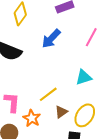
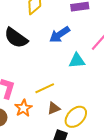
cyan triangle: (84, 77) -> (77, 61), moved

